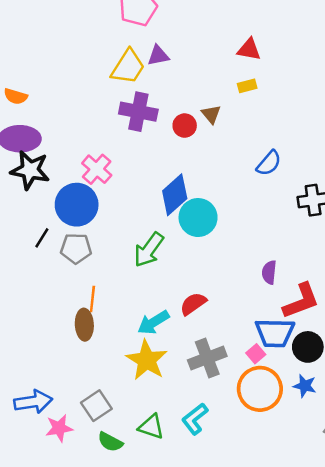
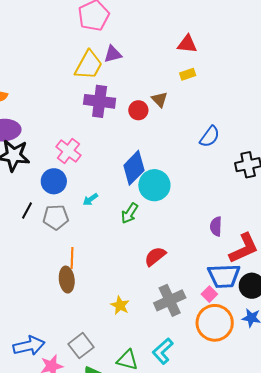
blue circle: (77, 205) -> (54, 181), size x0.7
green arrow: (149, 250) -> (130, 213), moved, size x0.7
cyan arrow: (153, 322) -> (90, 199), moved, size x0.6
yellow star: (147, 360) -> (120, 305), size x0.6

